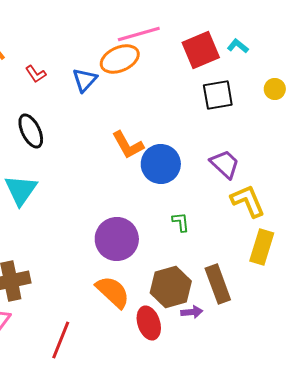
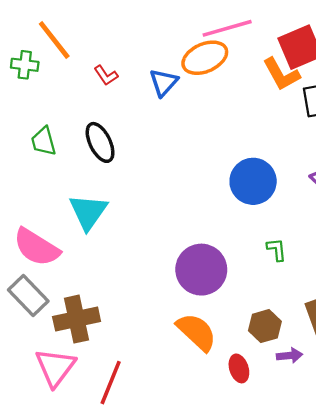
orange L-shape: (128, 145) -> (281, 74), moved
brown hexagon: (171, 287) -> (265, 326), size x0.7
red ellipse: (149, 323) -> (239, 368), size x0.7
red line: (61, 340) -> (111, 383), moved

